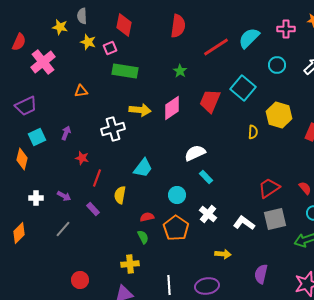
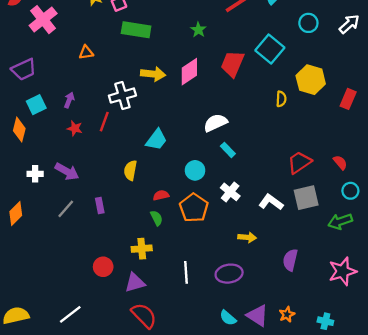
red star: (82, 158) -> (75, 128), moved
red line: (97, 178) -> (104, 122), moved
purple arrow: (64, 196) -> (67, 172), size x1.5
purple rectangle: (93, 209) -> (100, 206), moved, turned 32
red circle: (80, 280) -> (103, 267), moved

